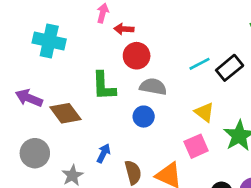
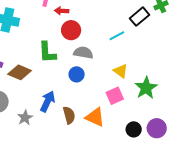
black rectangle: (230, 68) -> (140, 17), moved
brown diamond: (65, 113) -> (20, 72), turned -30
blue arrow: (104, 153) -> (48, 101), size x1.5

